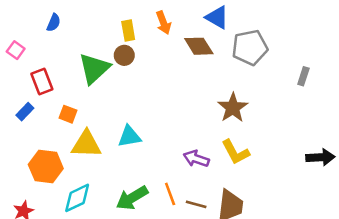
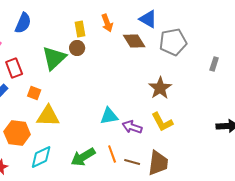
blue semicircle: (54, 23) -> (23, 23), size x1.5
cyan triangle: (129, 136) -> (109, 116), moved

